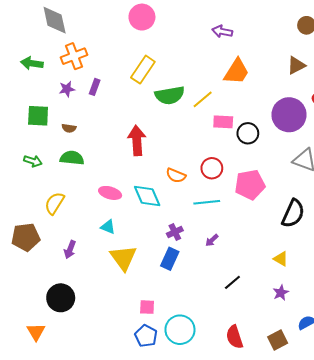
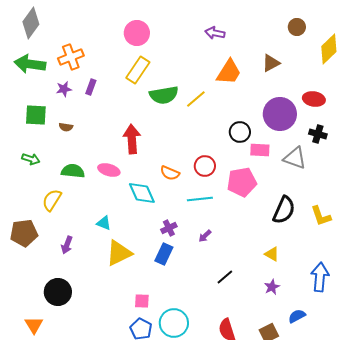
pink circle: (142, 17) -> (137, 33), moved
gray diamond: (55, 20) -> (31, 23), moved, turned 48
green arrow: (32, 63) -> (30, 64), size x1.4
brown triangle: (296, 65) -> (271, 63), moved
pink rectangle: (223, 122) -> (260, 150), moved
green semicircle: (72, 158) -> (73, 171), moved
pink ellipse: (110, 193) -> (109, 170), moved
yellow triangle: (123, 258) -> (119, 253), turned 40

